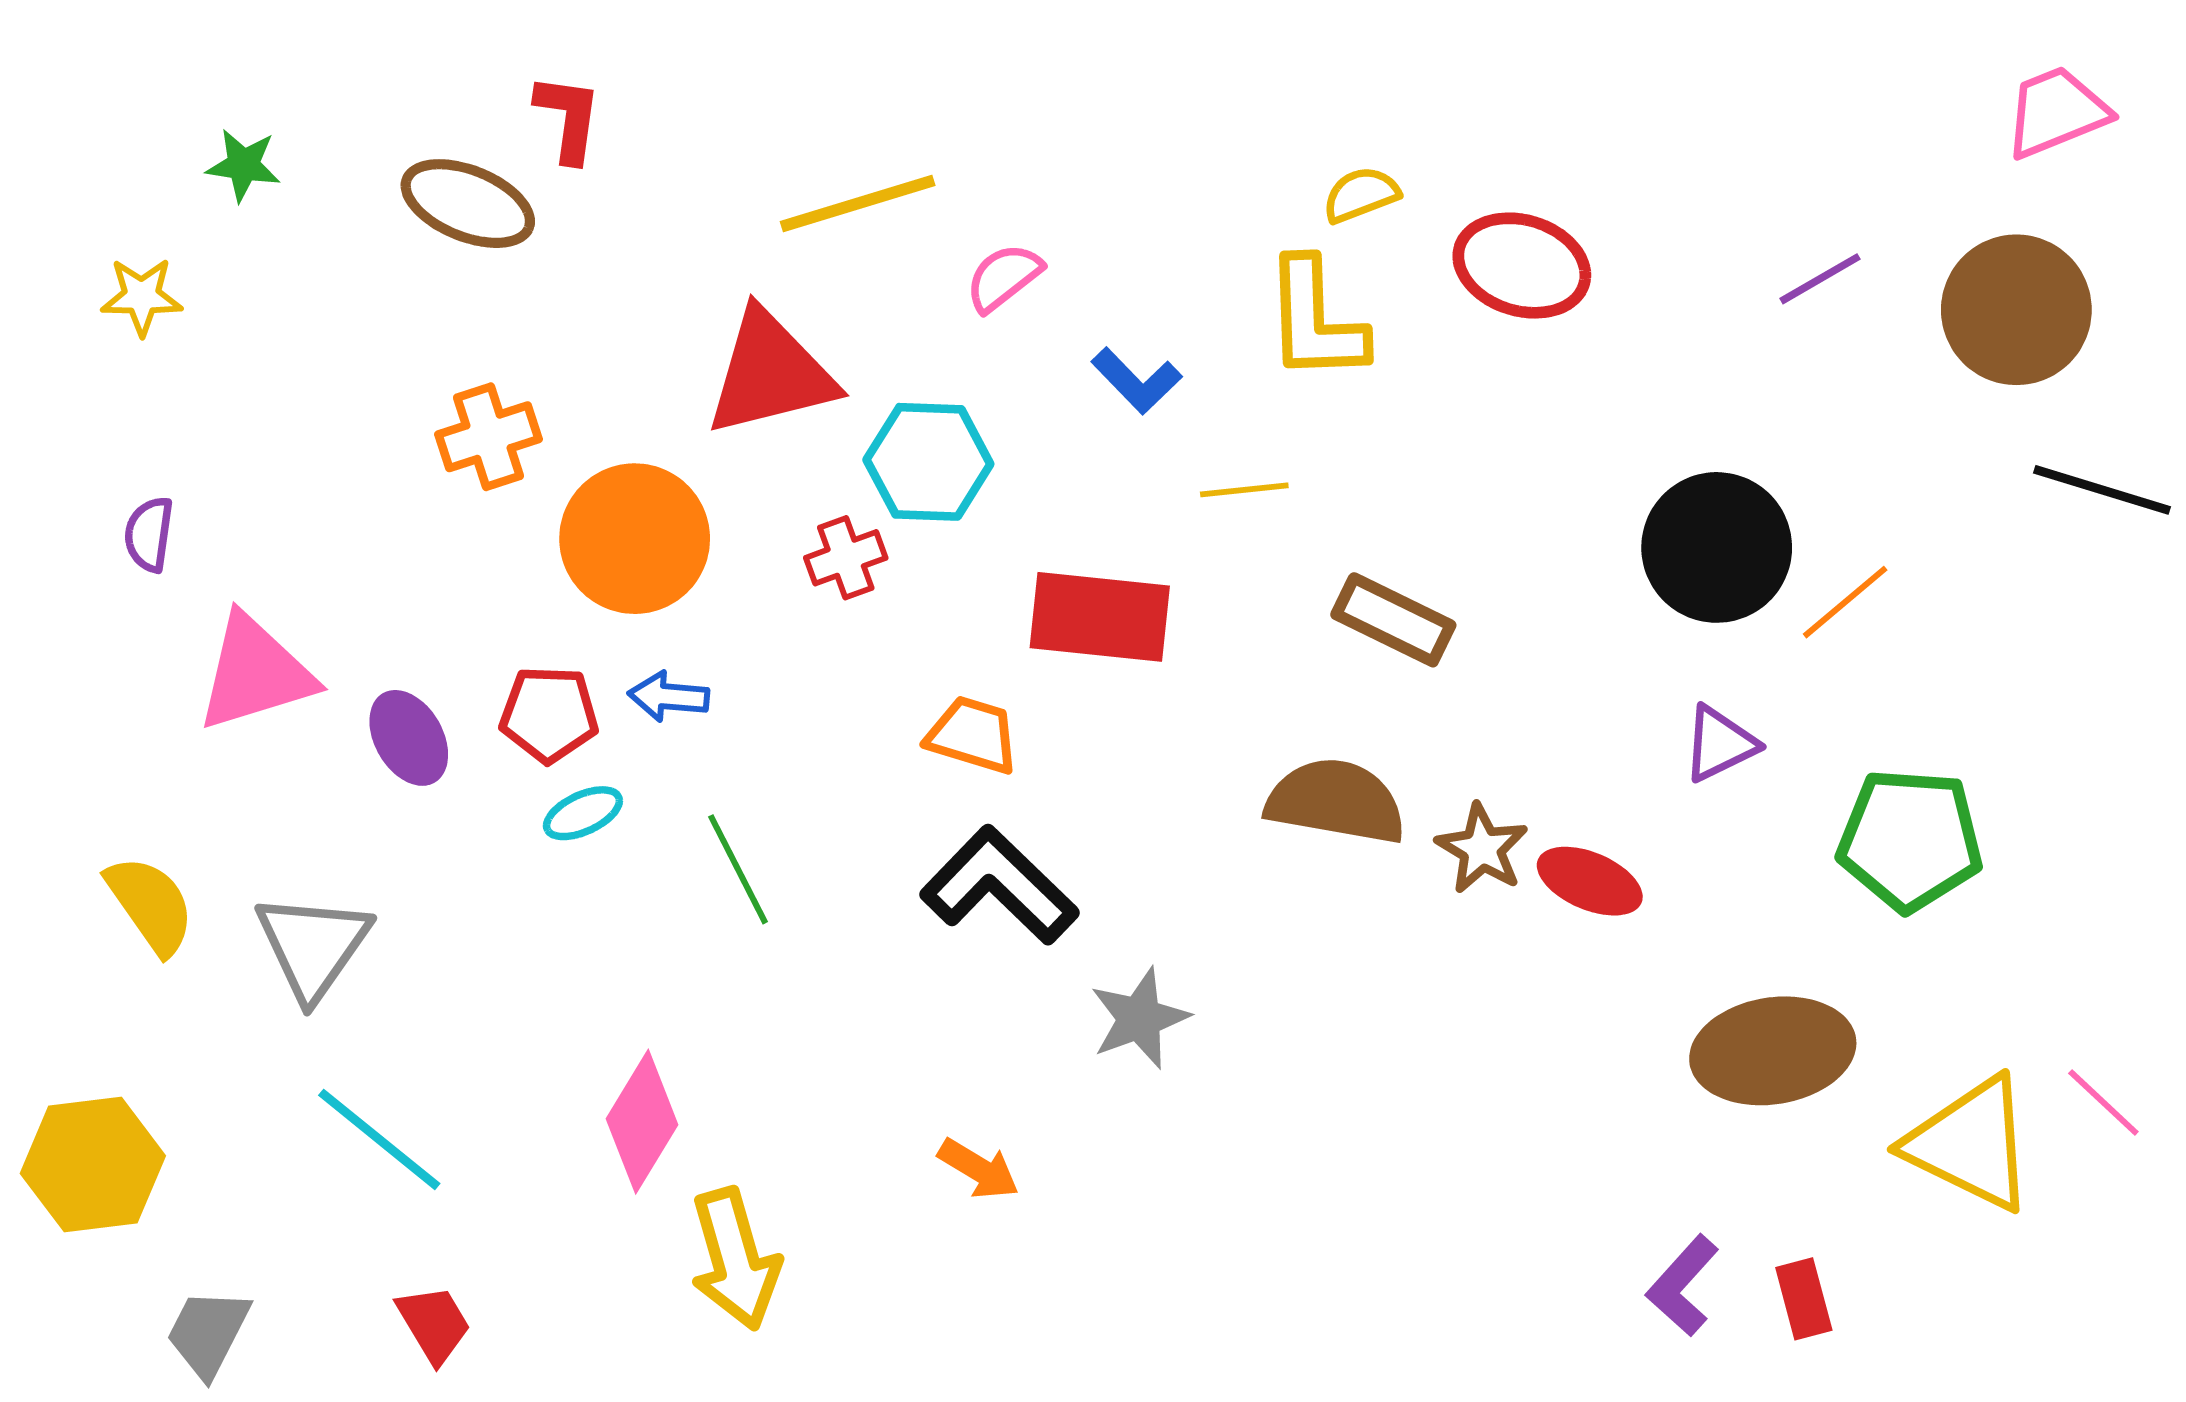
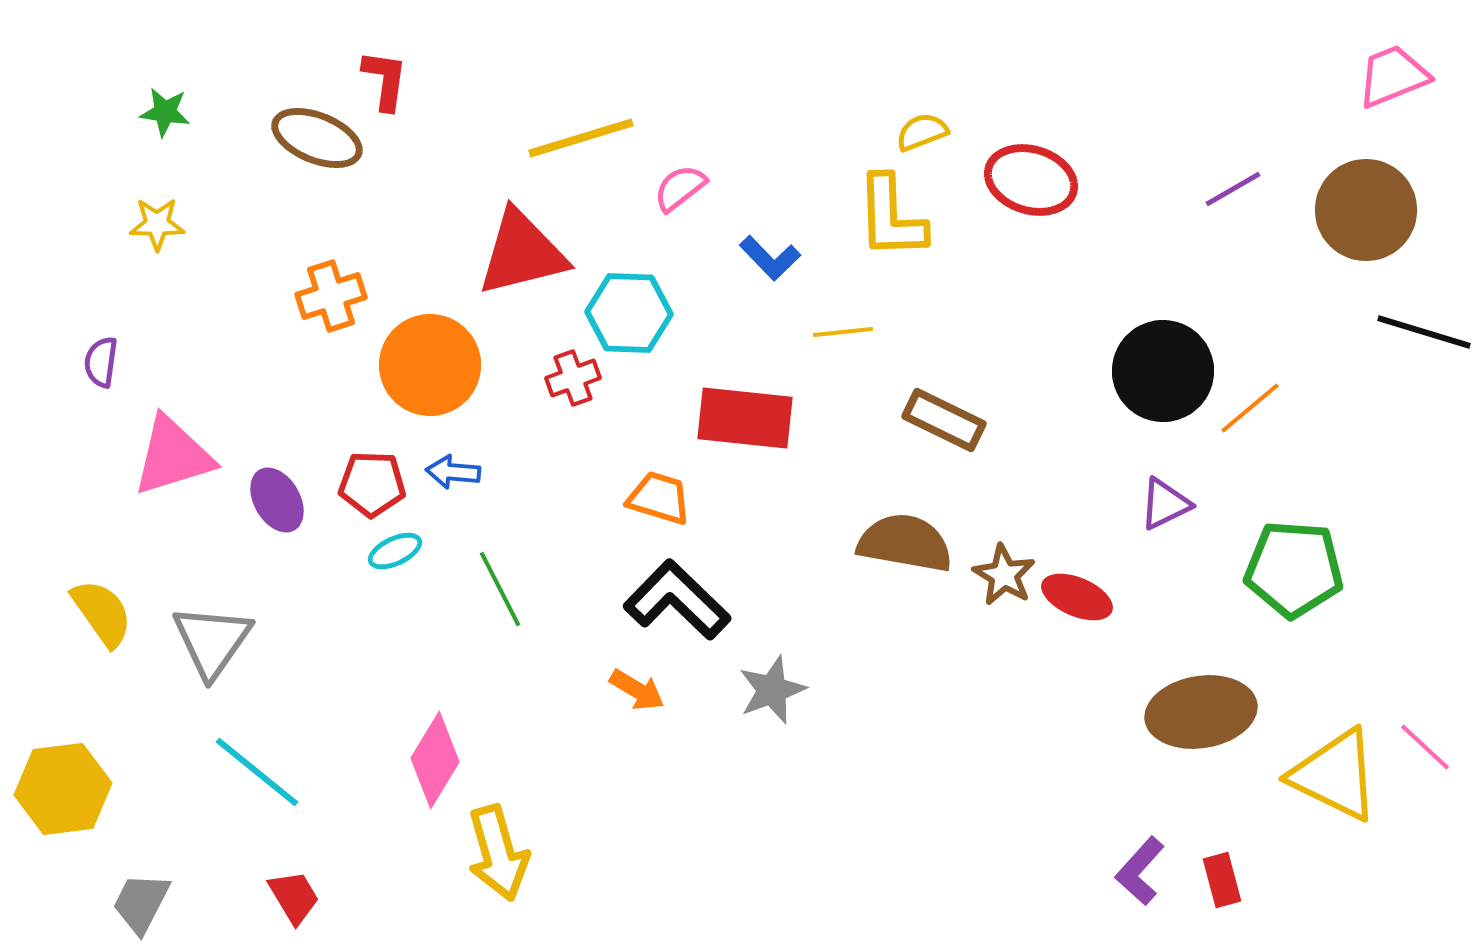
yellow star: (142, 297) -> (157, 224), moved
orange arrow: (979, 1169) -> (637, 690), moved

